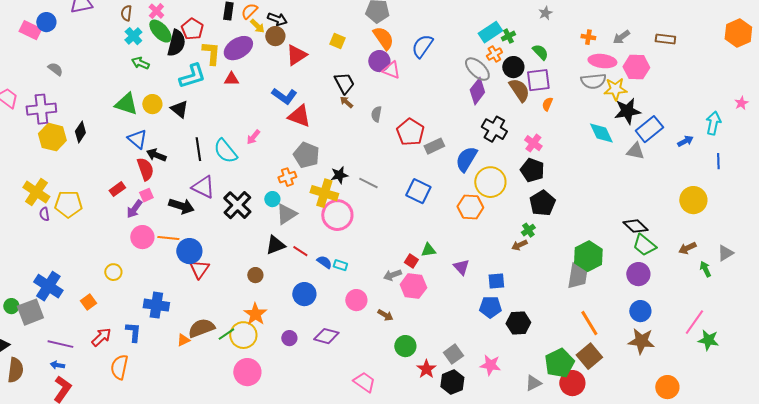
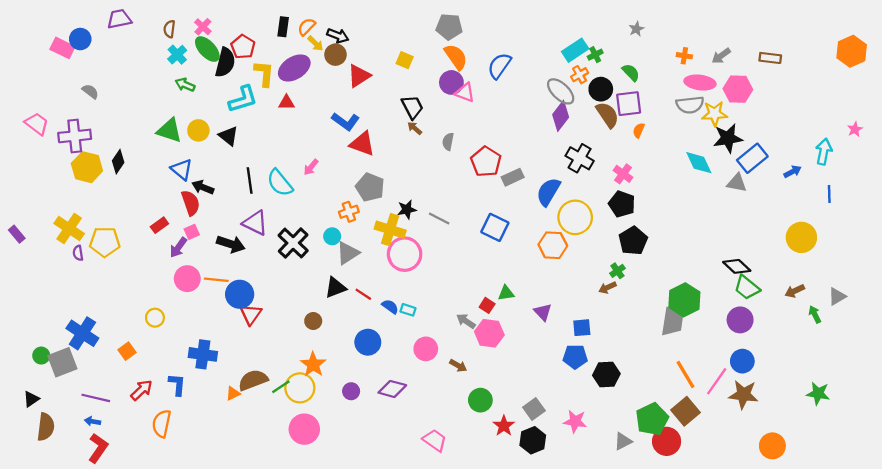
gray arrow: (392, 275) -> (466, 321), turned 54
pink line: (694, 322) -> (717, 381), moved

